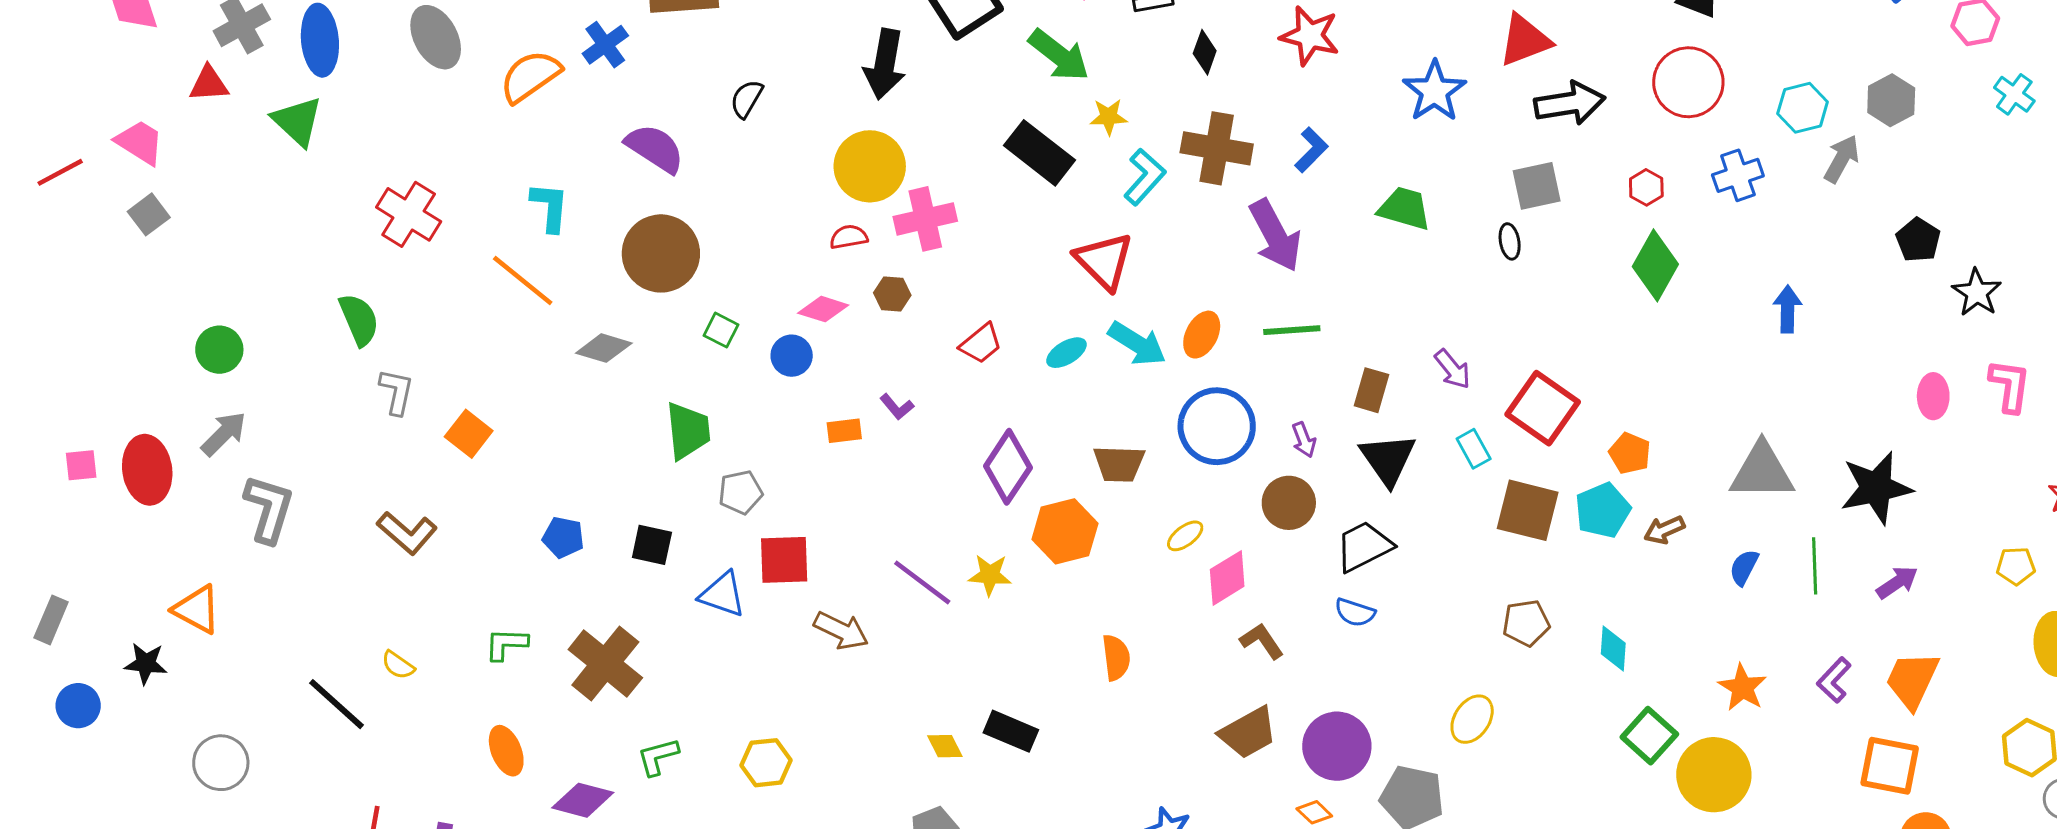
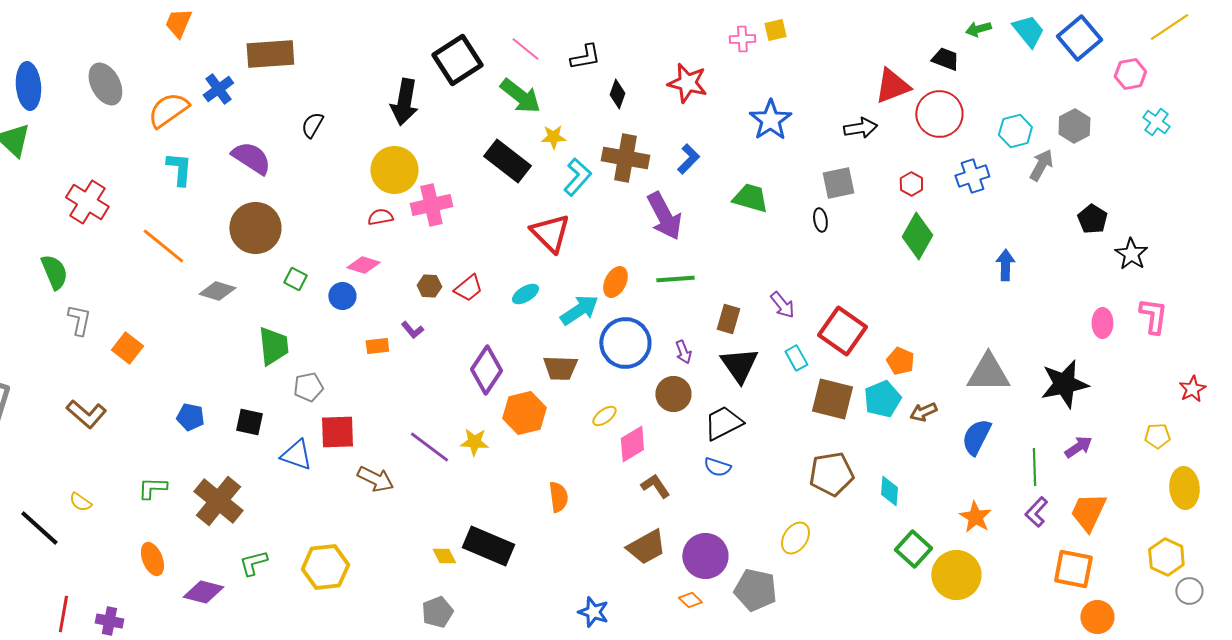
red triangle: (1525, 40) -> (892, 86), moved
black arrow: (1570, 103) -> (860, 128), size x0.7
cyan L-shape: (550, 207) -> (179, 169), moved
brown hexagon: (892, 294) -> (429, 286), moved
cyan arrow: (1137, 344) -> (579, 310), moved, turned -66
green line: (1815, 566) -> (1034, 467), moved
blue semicircle: (1744, 567) -> (976, 437), size x1.5
brown pentagon: (1526, 623) -> (831, 474), size x1.4
black rectangle: (1011, 731) -> (488, 546), size x1.4
yellow hexagon: (766, 763) -> (325, 567), size x1.4

